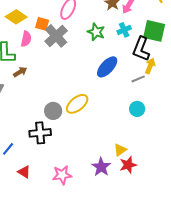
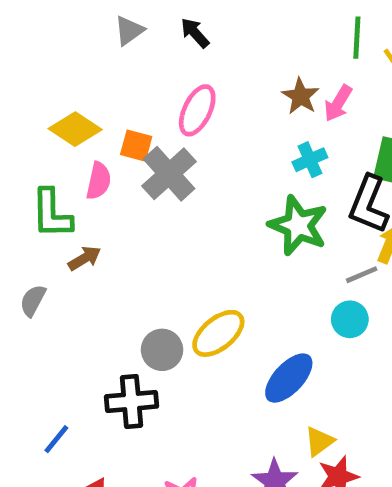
cyan cross: (124, 30) -> (310, 160), moved
green star: (96, 32) -> (298, 225), moved, size x1.4
blue ellipse: (107, 67) -> (289, 378), moved
cyan circle: (137, 109) -> (350, 319), moved

